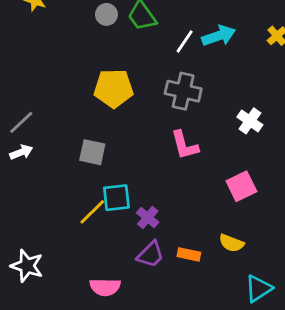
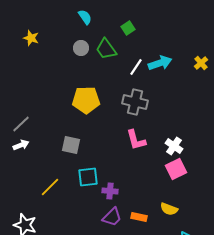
white cross: (250, 121) -> (174, 146), moved
yellow line: (92, 212) -> (50, 187), moved
purple cross: (148, 218) -> (110, 191), turned -35

